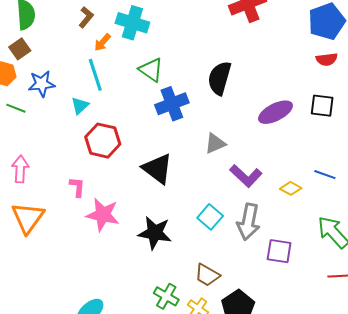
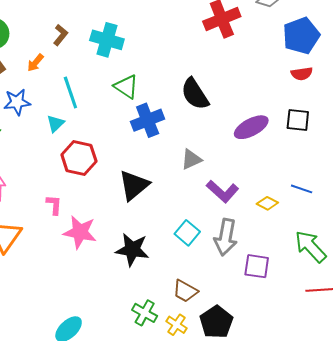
orange arrow: (102, 42) -> (35, 63), moved
black semicircle: (220, 78) -> (195, 94), turned -48
black triangle: (157, 169) -> (134, 185), turned 44

